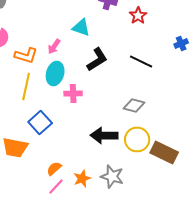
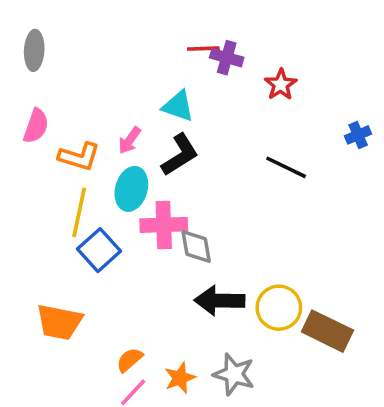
black L-shape: (97, 60) -> (180, 155), moved
pink cross: (73, 94) -> (164, 225), size x1.4
gray diamond: (134, 106) -> (196, 247), moved, turned 65
blue square: (40, 122) -> (99, 250), moved

